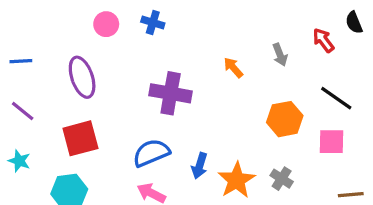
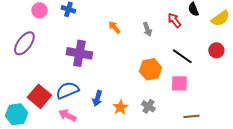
orange arrow: (233, 68) -> (114, 27), moved
purple ellipse: (82, 77) -> (24, 43), turned 55
red square: (80, 138) -> (39, 96), moved, turned -35
orange star: (237, 180) -> (120, 107), size x0.7

